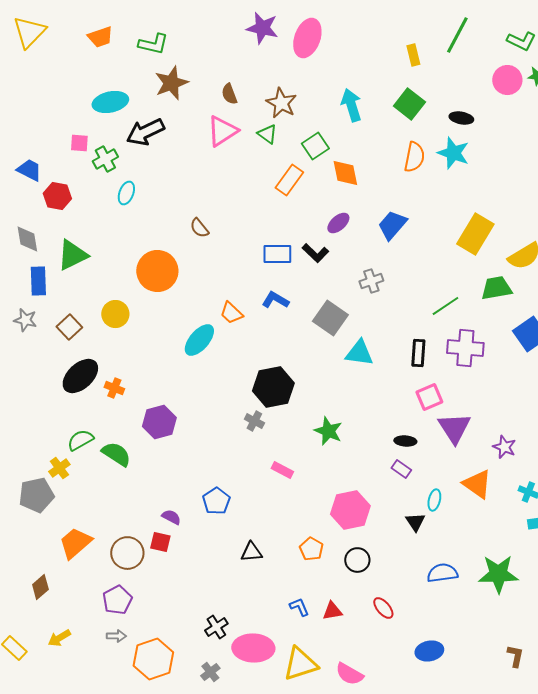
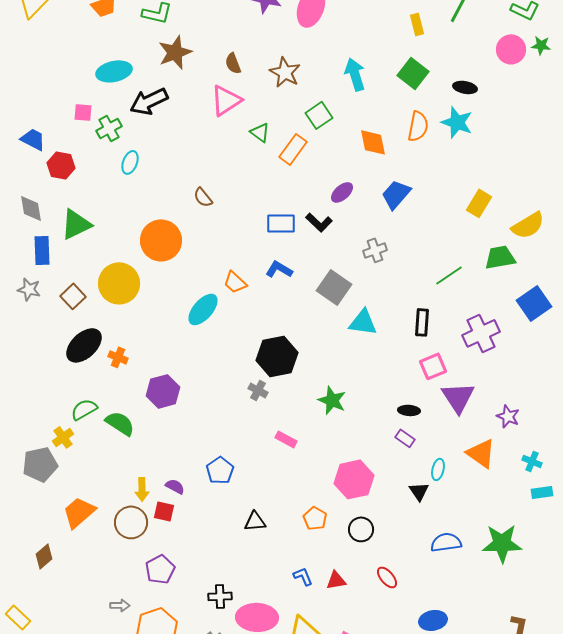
green triangle: (267, 134) -> (260, 132), moved
orange diamond: (345, 173) -> (373, 142), moved
yellow rectangle: (475, 234) -> (479, 203), size x0.7
yellow circle: (115, 314) -> (119, 283), size x1.5
purple cross: (465, 348) -> (481, 333), moved, turned -30
purple pentagon: (117, 600) -> (160, 569), moved
black cross: (216, 627) -> (220, 596), turned 30
yellow arrow: (59, 638) -> (142, 489), moved, turned -60

